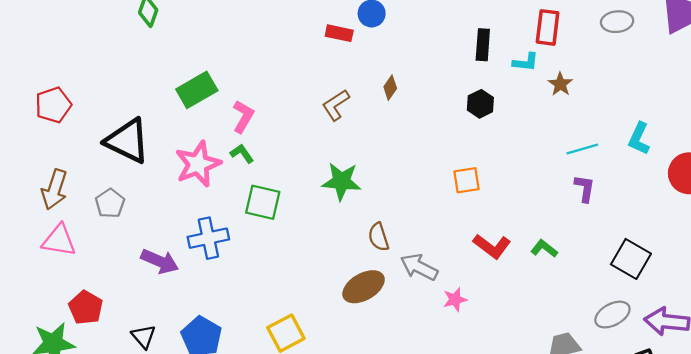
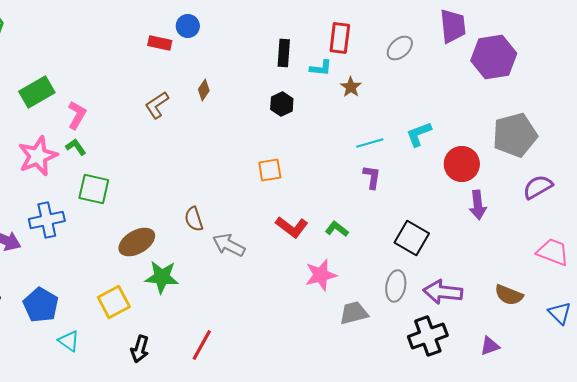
gray ellipse: (617, 22) -> (400, 48), moved, turned -36
cyan L-shape: (639, 139) -> (419, 134), turned 44
green star: (342, 181) -> (162, 277), moved
brown ellipse: (364, 287) -> (137, 242), moved
pink star: (455, 299) -> (321, 275), moved, size x1.5
gray ellipse: (612, 315) -> (396, 286), turned -52

